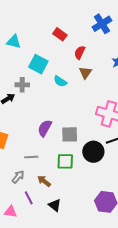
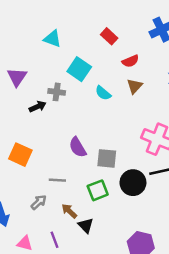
red semicircle: (80, 53) -> (130, 61), turned -144
purple semicircle: (45, 128) -> (78, 147), turned -66
green square: (65, 161) -> (98, 190), turned -30
purple line: (29, 198) -> (55, 240), moved
black triangle: (55, 205) -> (86, 225), moved

